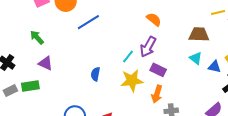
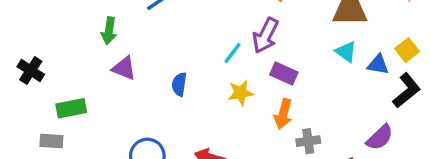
green arrow: (37, 37) -> (109, 31), moved, turned -126
purple triangle: (46, 63) -> (124, 68), moved
yellow star: (132, 81) -> (241, 93), size x0.7
gray rectangle: (10, 91) -> (51, 141), moved, turned 32

